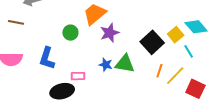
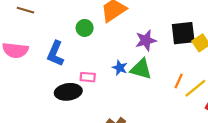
purple star: (110, 33) -> (146, 40), moved
black square: (152, 42) -> (183, 33), moved, turned 30

